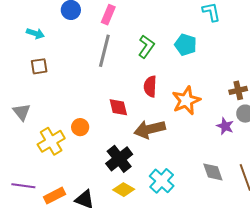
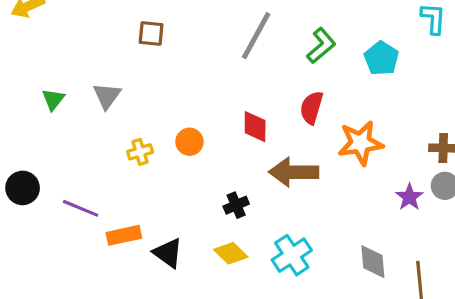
yellow cross: (51, 141) -> (140, 152), size x0.6
black cross: (119, 159) -> (236, 205), size x0.6

